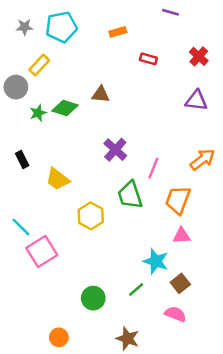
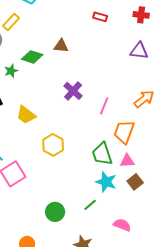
red cross: (199, 56) -> (141, 15), turned -35
green star: (38, 113) -> (11, 71), moved
green trapezoid: (130, 195) -> (102, 154), moved
brown square: (180, 283) -> (135, 182), moved

